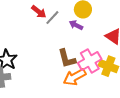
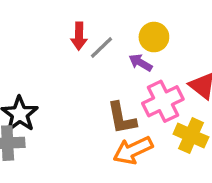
red arrow: (39, 12) -> (79, 36), turned 49
pink cross: (90, 61) -> (163, 101), moved

